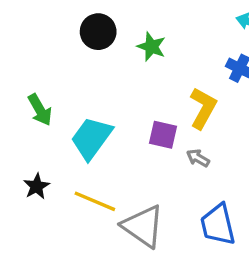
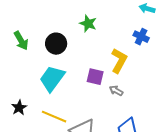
black circle: (98, 32) -> (56, 44), moved
green arrow: (40, 110) -> (21, 41), moved

